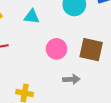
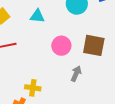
gray arrow: (71, 79) -> (76, 74), turned -63

